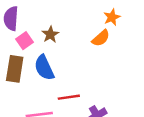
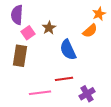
blue semicircle: (44, 68) -> (68, 50), moved

